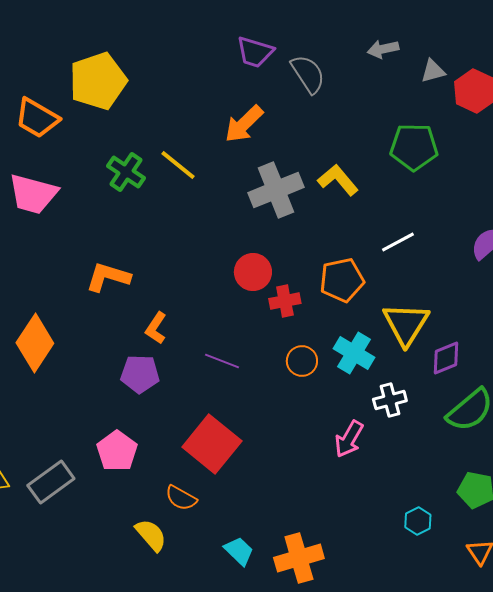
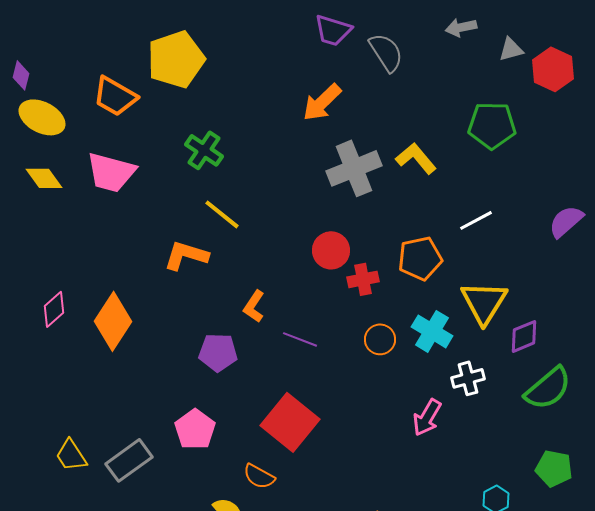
yellow line: (178, 165) -> (222, 214), moved
orange L-shape: (156, 328) -> (254, 306), moved

